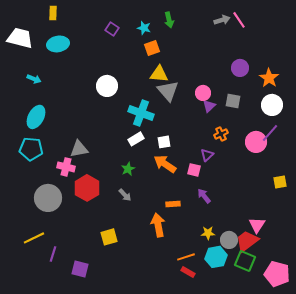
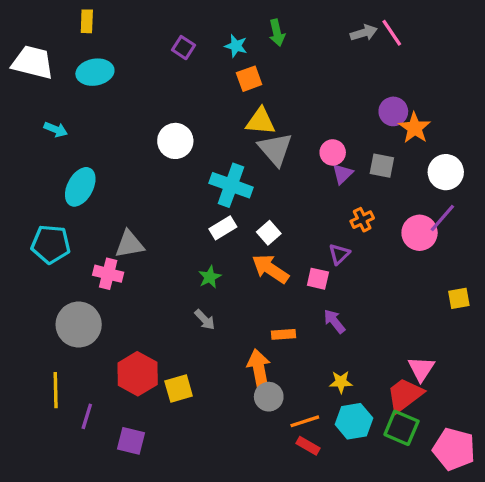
orange star: (269, 78) -> (415, 128), moved
cyan ellipse: (36, 117) -> (80, 187), moved
white square: (164, 142) -> (269, 233), turned -32
red hexagon: (87, 188) -> (138, 374), moved
yellow line: (34, 238) -> (56, 390), turned -65
gray circle: (229, 240) -> (269, 397), moved

